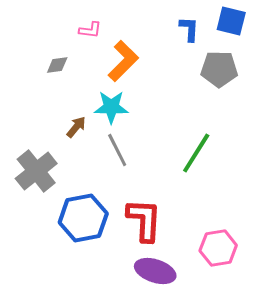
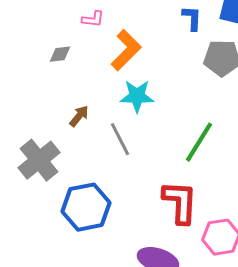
cyan star: (111, 107) -> (137, 96), moved
red L-shape: (144, 220) -> (180, 202), moved

